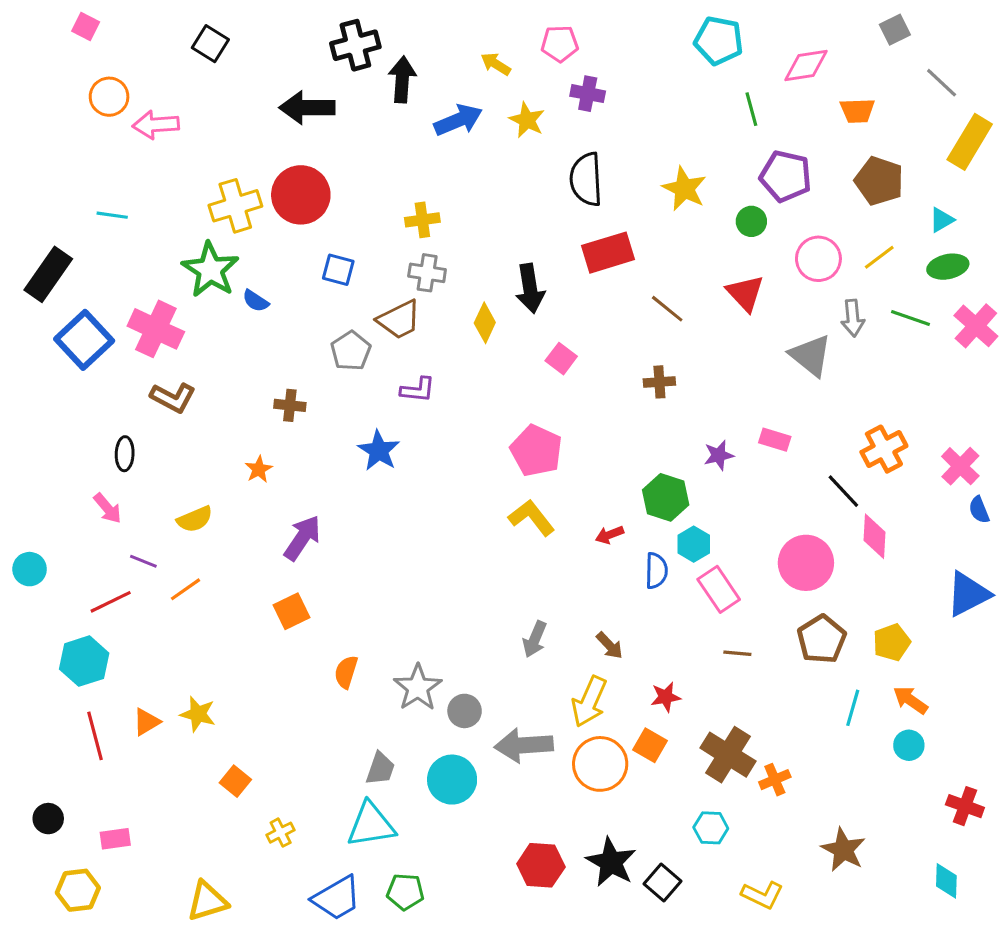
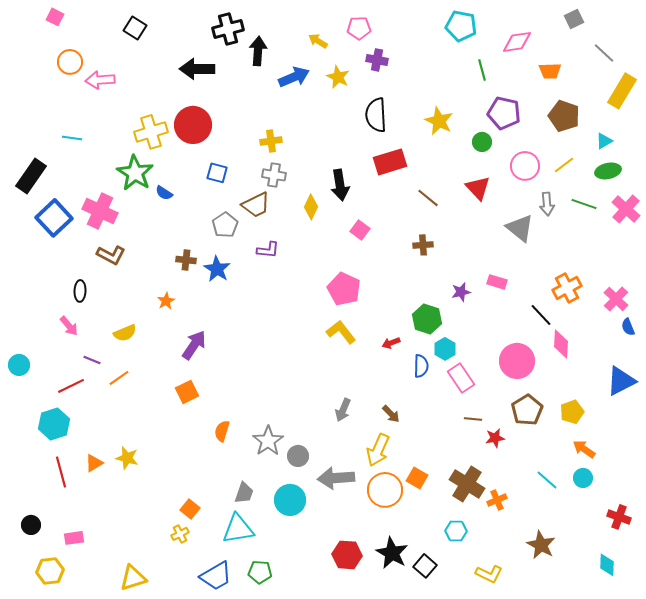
blue star: (379, 451) -> (217, 269), moved
red star: (666, 697) -> (495, 438), moved
cyan line: (853, 708) -> (547, 480), moved, turned -65
orange square: (235, 781) -> (190, 509), moved

